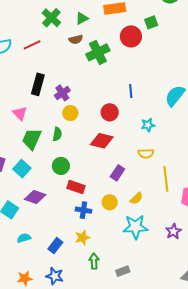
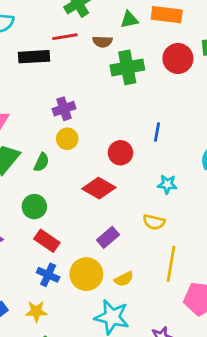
green triangle: (82, 18) -> (129, 20), moved
red line: (32, 45) -> (65, 37), moved
black rectangle: (38, 84) -> (34, 57), moved, turned 55
yellow circle: (110, 202) -> (86, 274), size x1.5

